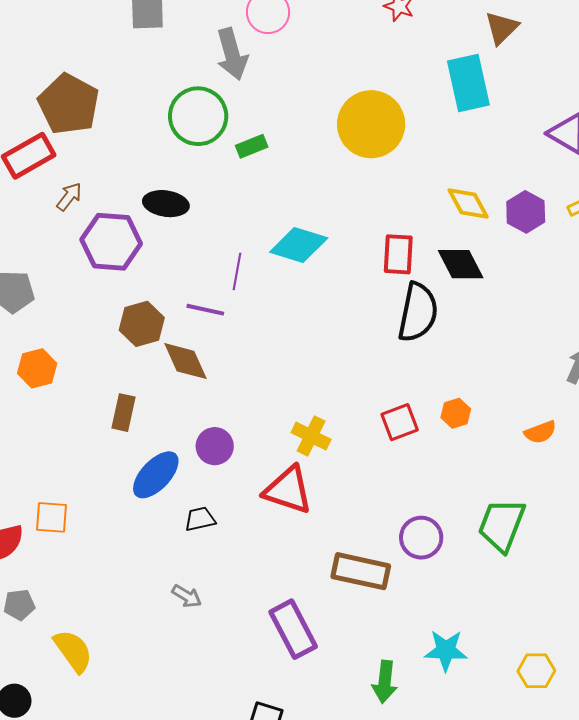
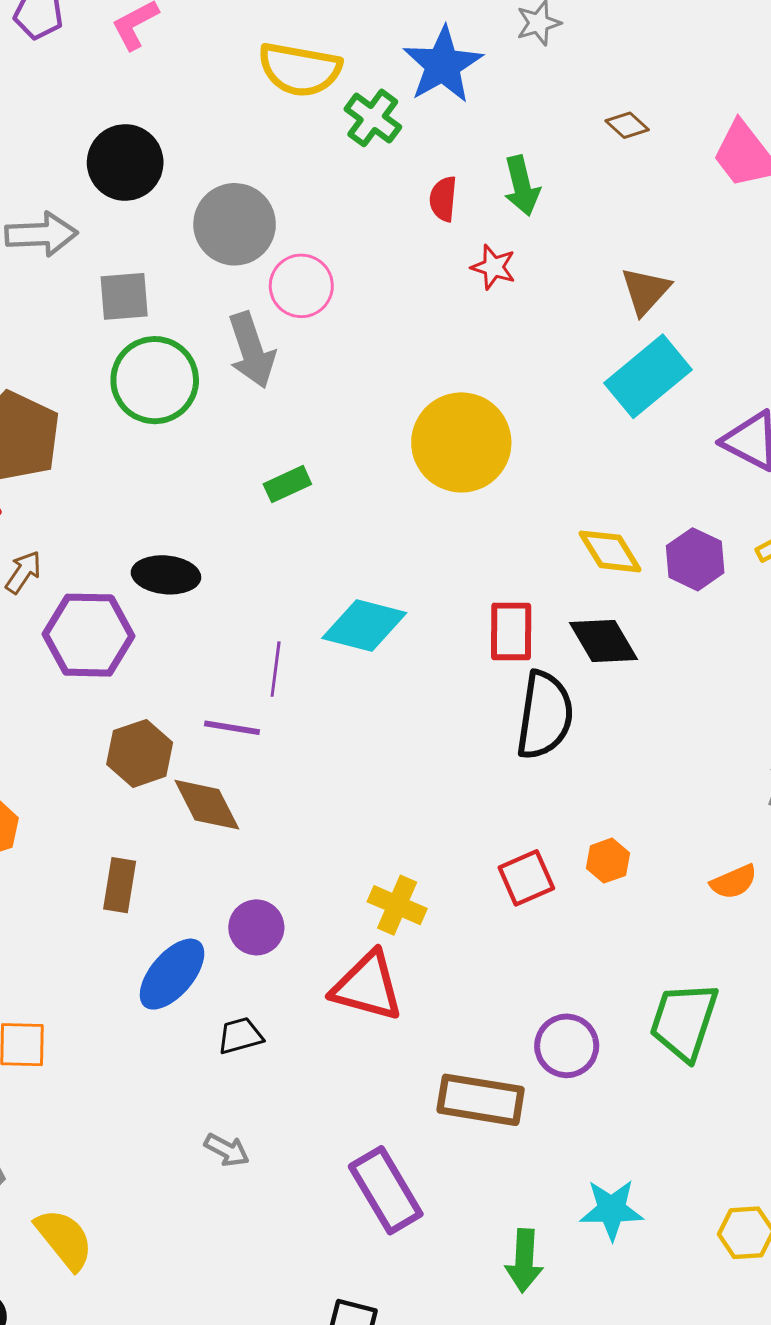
cyan rectangle: (468, 83) -> (648, 376), moved, turned 66
green circle: (198, 116) -> (155, 380), moved

